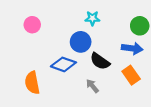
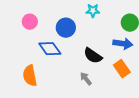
cyan star: (92, 18) -> (93, 11), moved
blue circle: (81, 42) -> (66, 28), moved
blue diamond: (63, 64) -> (50, 49), moved, turned 35

